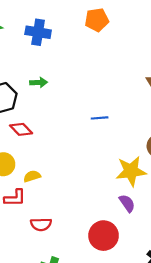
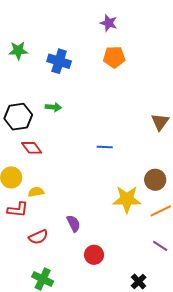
purple semicircle: (127, 203) -> (74, 223), moved
red semicircle: (41, 224) -> (38, 237), turned -30
red circle: (104, 236) -> (94, 255), size x0.7

